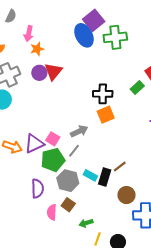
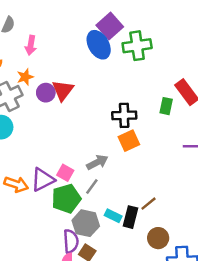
orange star: (37, 49) -> (25, 77), moved
green rectangle: (137, 87) -> (166, 106), turned -32
purple semicircle: (37, 189) -> (71, 241), moved

